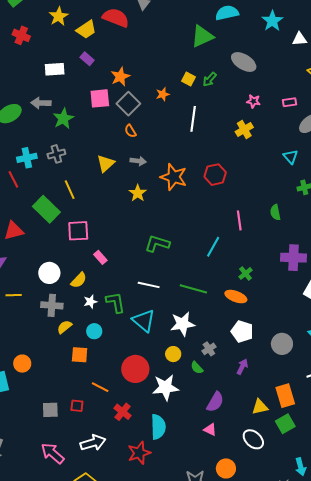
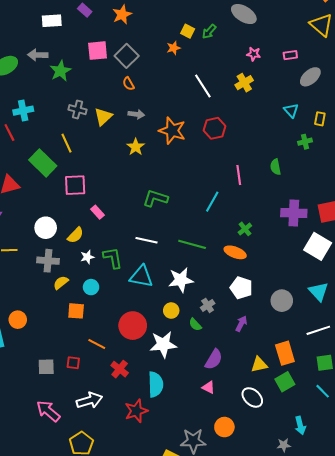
orange star: (120, 77) -> (122, 14), moved
orange star: (163, 94) -> (174, 48), moved
white line: (193, 119) -> (203, 86), moved, turned -40
gray cross: (56, 154) -> (77, 110), moved, turned 30
cyan triangle: (144, 321) -> (141, 276), turned -30

